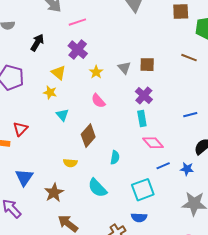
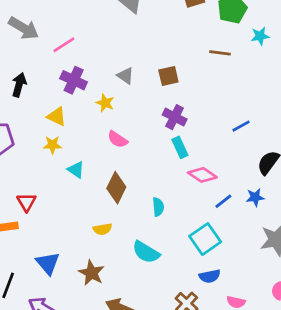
gray triangle: (124, 68) -> (125, 76), moved

